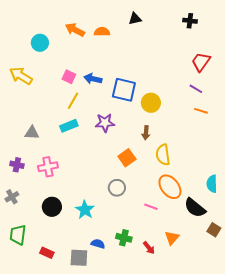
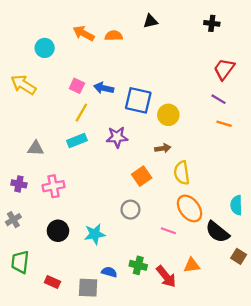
brown arrow: (146, 133) -> (163, 148), turned -104
cyan star: (85, 210) -> (95, 234), turned 30
orange triangle: (172, 238) -> (192, 265), turned 42
red arrow: (149, 248) -> (166, 276), size x1.5

